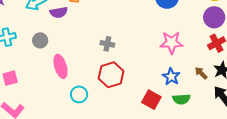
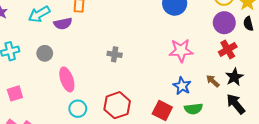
red hexagon: (111, 75) -> (117, 105), moved
cyan circle: (79, 94) -> (78, 109), moved

